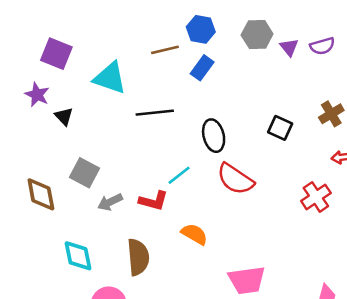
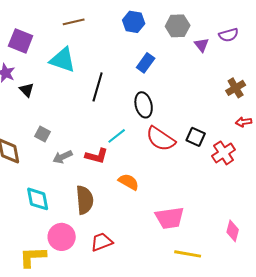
purple triangle: (289, 47) -> (202, 45), moved
brown line: (165, 50) -> (74, 22), moved
blue rectangle: (202, 68) -> (146, 63), moved
black line: (155, 113) -> (98, 87), turned -68
black square: (280, 128) -> (196, 137), moved
gray square: (84, 173) -> (43, 134), size x0.7

